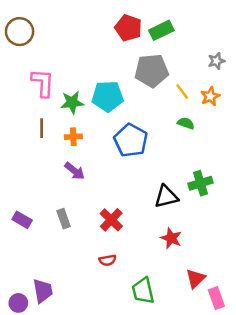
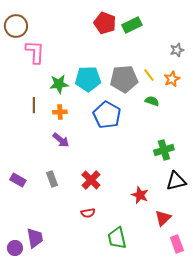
gray pentagon: (152, 71) -> (124, 79), moved
pink L-shape: (43, 83) -> (35, 52), moved
black triangle: (166, 197) -> (176, 181), moved
red triangle: (196, 279) -> (163, 218), moved

